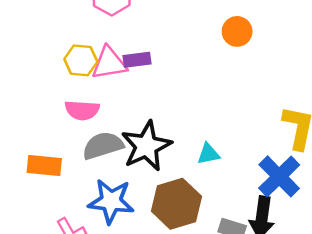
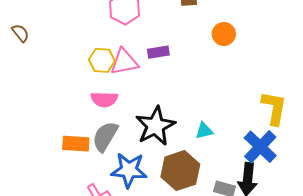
purple rectangle: (137, 60) -> (158, 52), moved
gray semicircle: (103, 146) -> (105, 136), moved, turned -40

